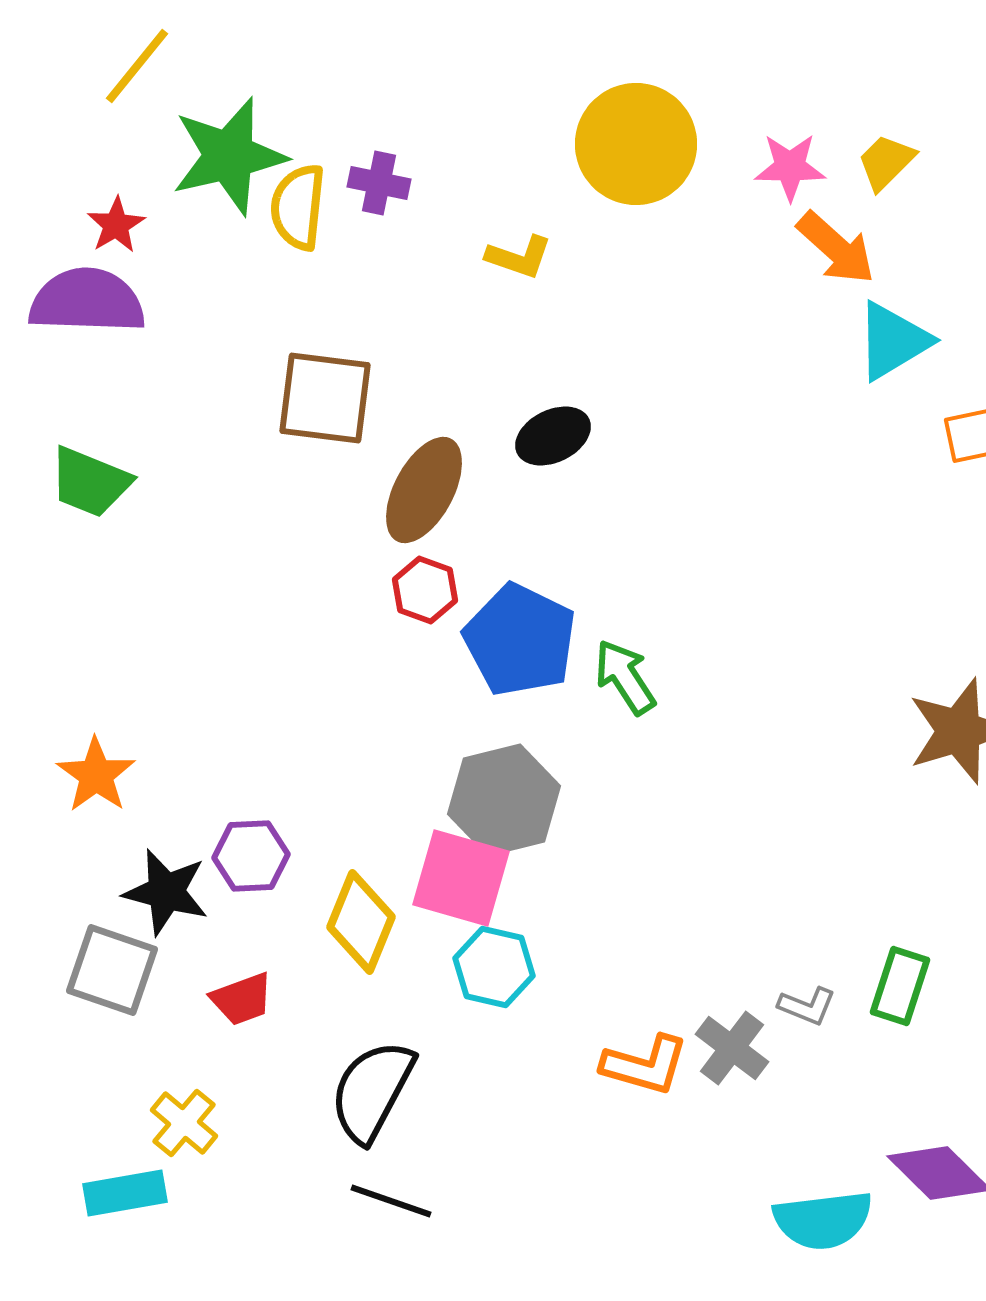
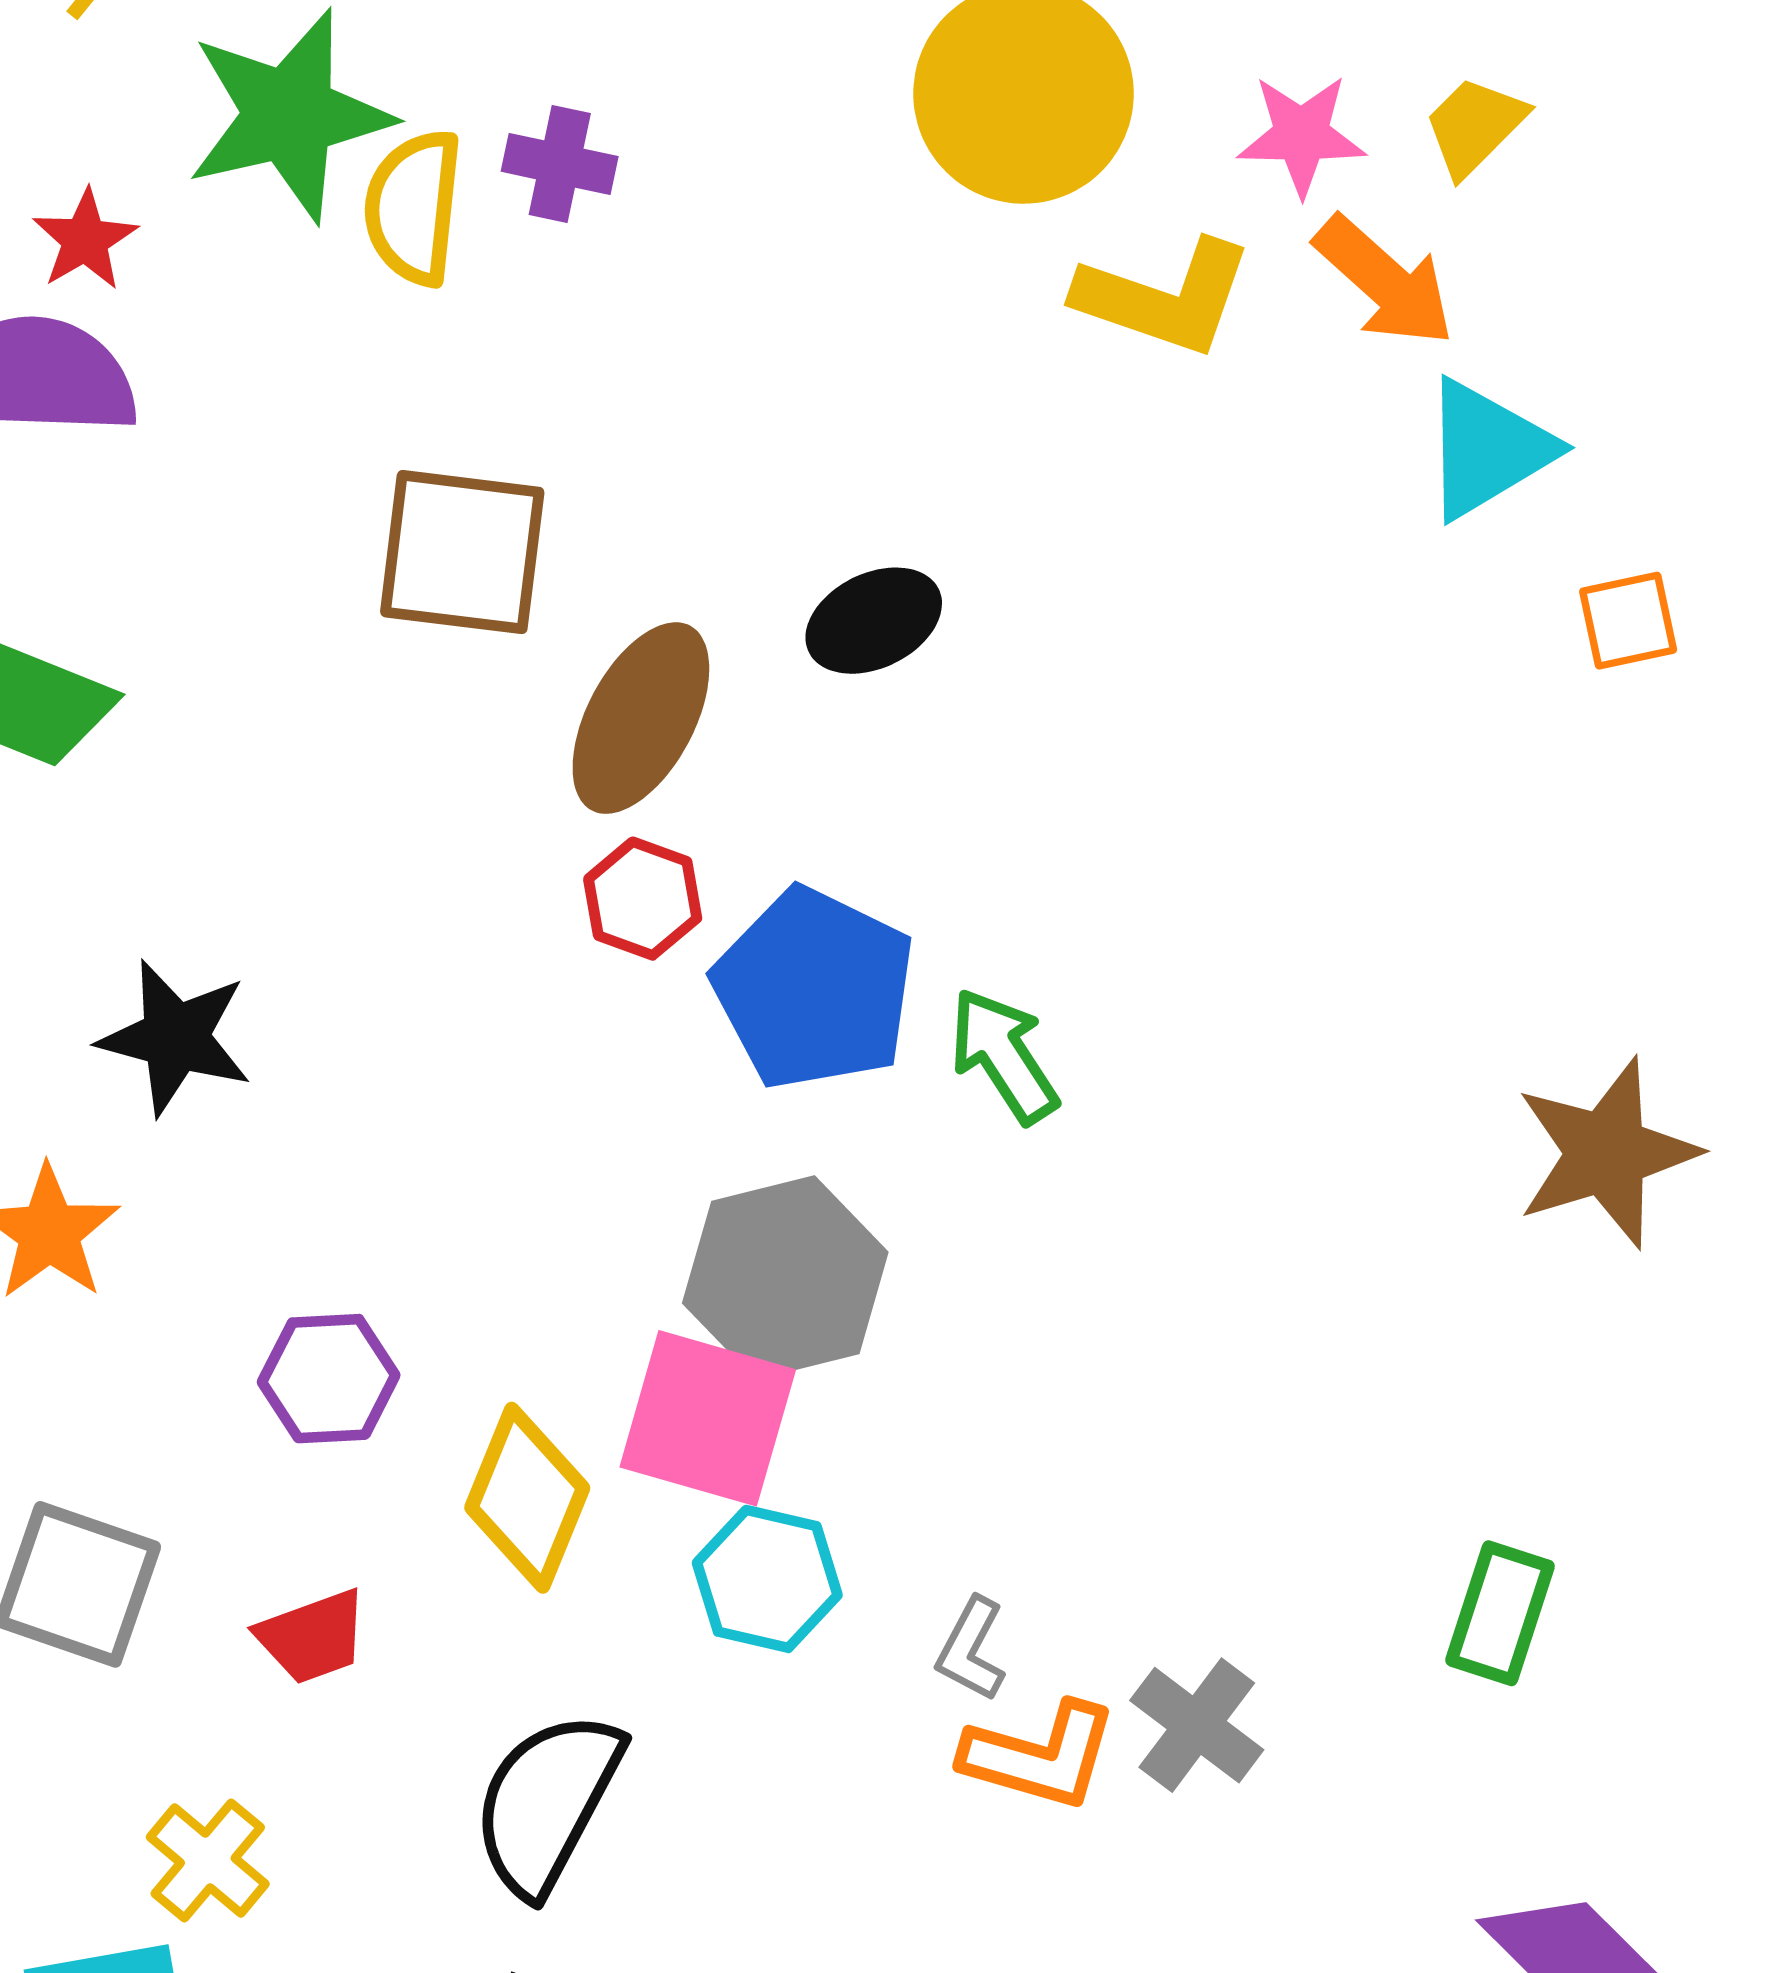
yellow L-shape: (519, 257) -> (1164, 298), moved, size x1.5
black star: (166, 892) -> (175, 1038), moved
gray L-shape: (807, 1006) -> (971, 1649), moved, turned 96

